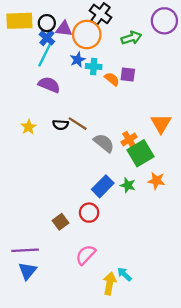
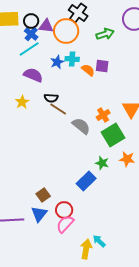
cyan line: (45, 55) -> (29, 49), turned 30
blue star: (78, 60) -> (57, 62), moved
black semicircle: (61, 125) -> (51, 98), moved
yellow star: (29, 127) -> (22, 102), moved
orange cross: (129, 140) -> (103, 115), moved
blue rectangle: (103, 186) -> (86, 181), moved
red circle: (89, 213) -> (64, 210), moved
blue triangle: (27, 271) -> (39, 214), moved

